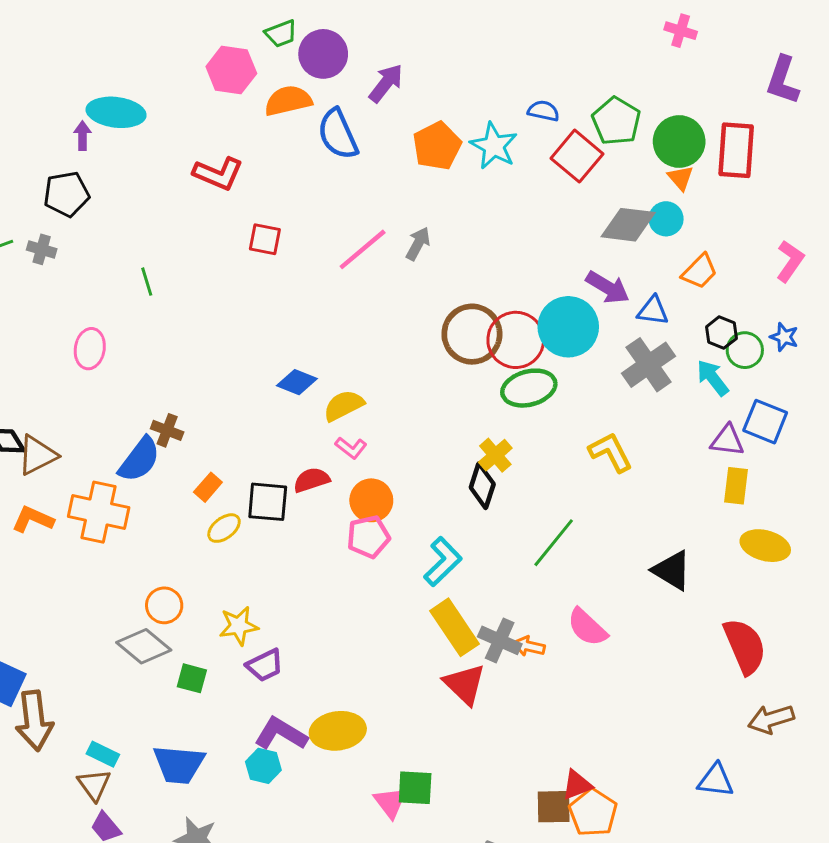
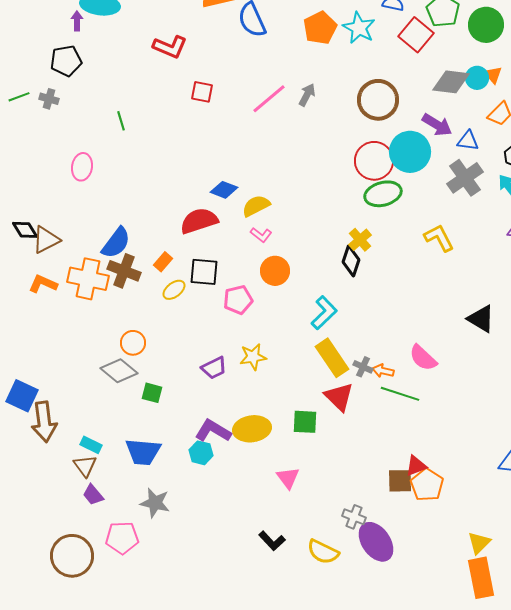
orange triangle: (681, 178) -> (493, 75), moved
brown circle: (472, 334) -> (378, 100), moved
brown cross: (167, 430) -> (124, 271), moved, size x1.5
red semicircle: (312, 480) -> (199, 221), moved, size x1.5
pink pentagon: (368, 537) -> (238, 300), moved
green line: (554, 543) -> (400, 394), moved, turned 69
yellow star: (239, 626) -> (253, 357), moved
gray cross: (500, 640) -> (363, 367), size x0.7
purple trapezoid: (265, 665) -> (214, 368), moved
green square: (415, 788) -> (305, 422), moved

